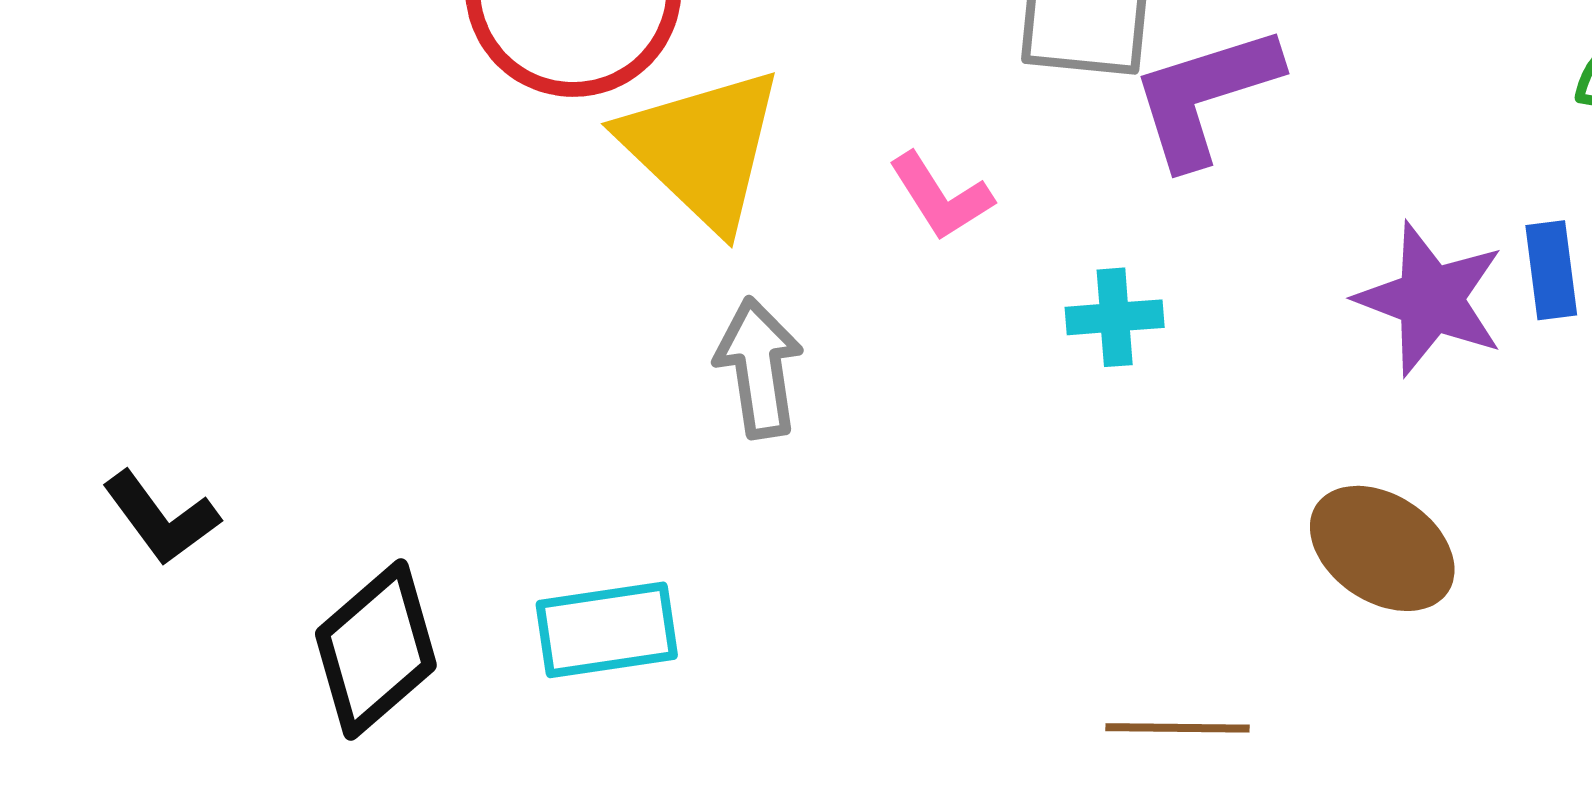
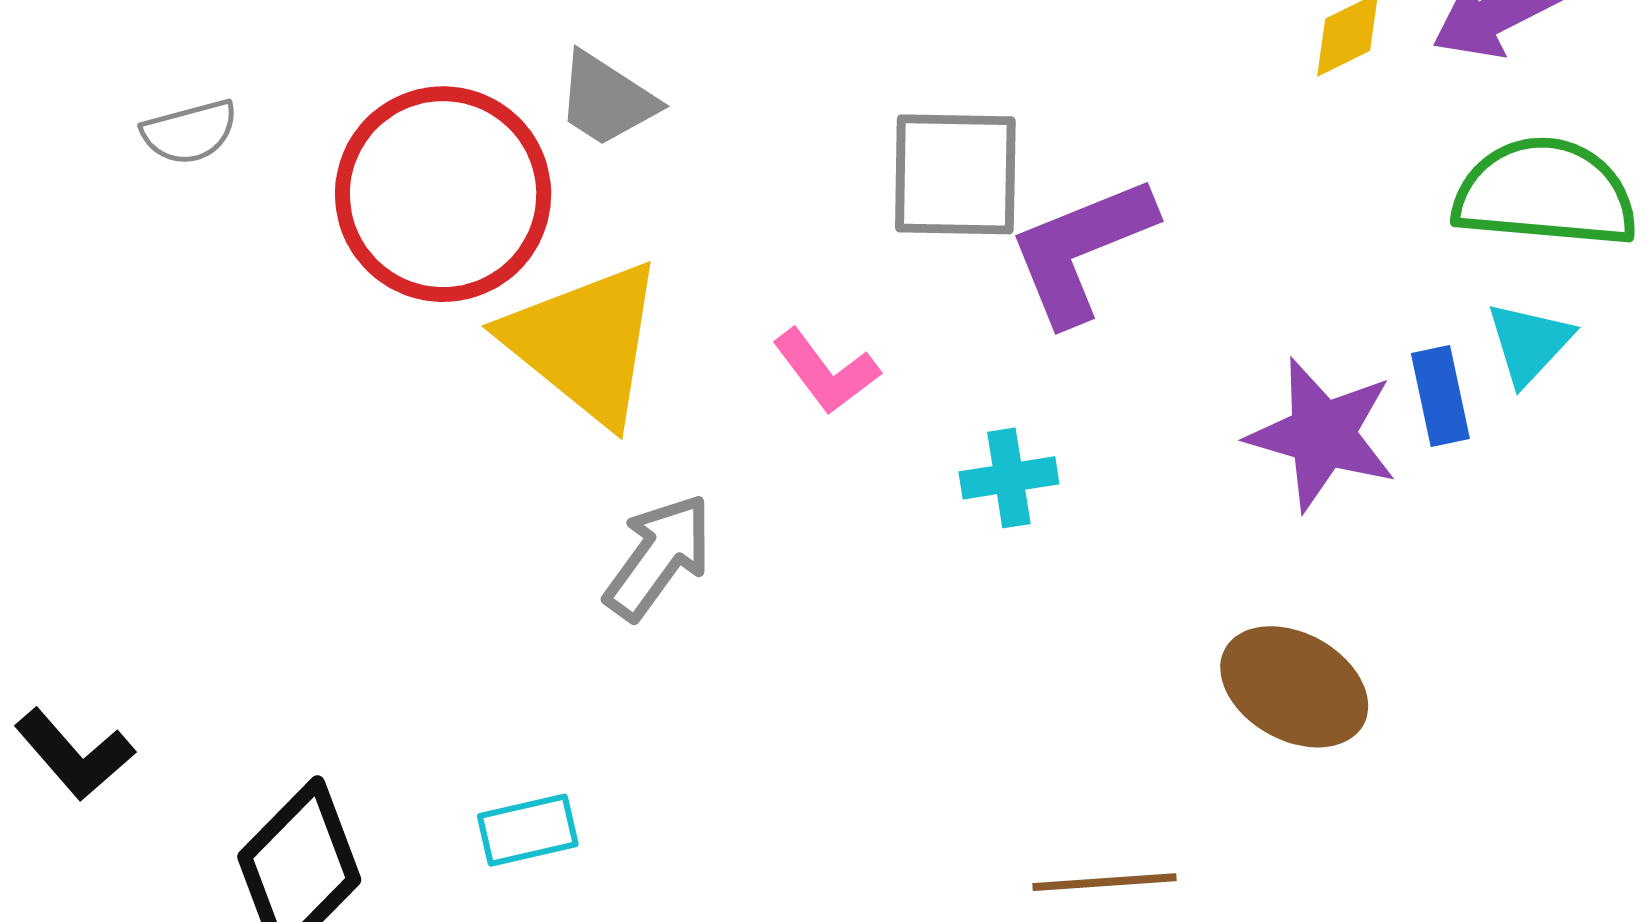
gray arrow: (759, 368) -> (658, 557), turned 49
cyan rectangle: (607, 630) -> (528, 830), size x0.7

